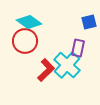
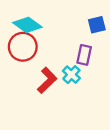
cyan cross: (67, 65) -> (71, 75), size x0.6

